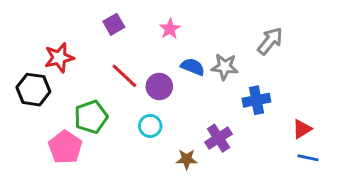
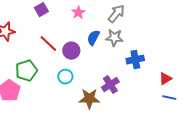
gray arrow: (270, 41) -> (116, 14), moved
blue semicircle: (193, 67) -> (93, 38), turned -84
brown star: (187, 159) -> (89, 99), size x1.5

